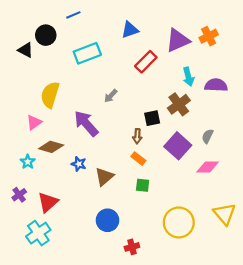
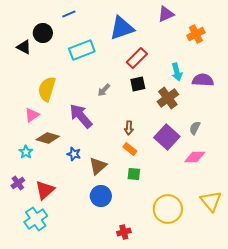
blue triangle: (130, 30) -> (122, 28), size x1.5
purple triangle: (178, 40) -> (166, 14), moved, size x0.7
black square: (152, 118) -> (138, 84), moved
blue circle: (107, 220) -> (101, 196), moved

